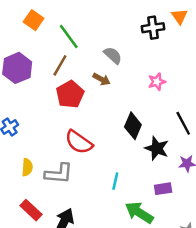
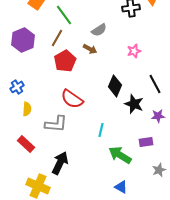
gray semicircle: (113, 55) -> (99, 30), turned 105
yellow semicircle: (27, 167) -> (27, 109), moved
purple rectangle: (163, 189) -> (146, 142), moved
red rectangle: (31, 210) -> (26, 144), moved

